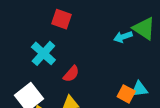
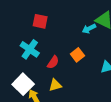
orange square: (126, 94) -> (77, 55), moved, turned 32

